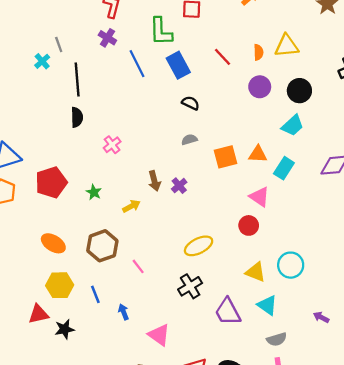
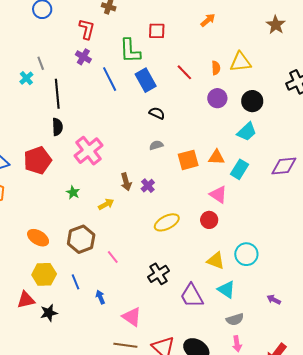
pink cross: (112, 145) -> (89, 151), size x1.8
red pentagon: (51, 182) -> (38, 160), moved
yellow ellipse: (199, 246) -> (167, 222), moved

